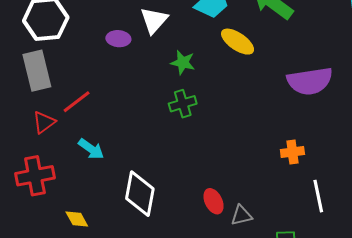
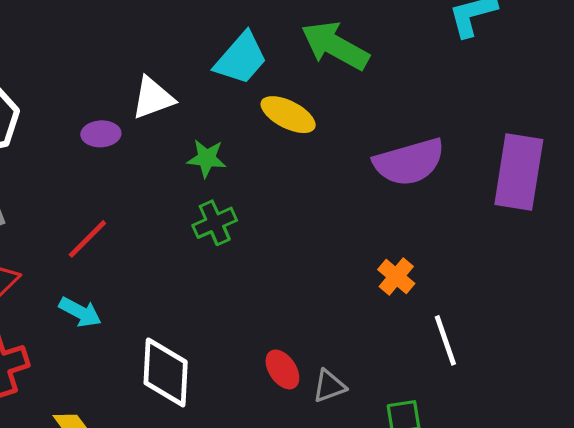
white triangle: (154, 20) -> (153, 98), turned 36
red line: (77, 102) -> (87, 239), moved
orange cross: (292, 152) -> (396, 277), turned -35

